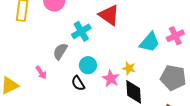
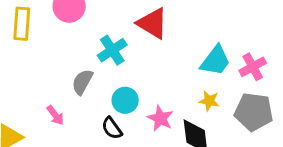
pink cross: (175, 36) -> (253, 67), moved
yellow star: (129, 68) -> (209, 101), moved

